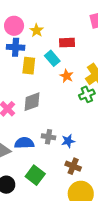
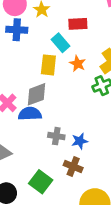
yellow rectangle: (29, 66) -> (48, 65), moved
blue semicircle: (24, 143) -> (30, 114), moved
brown cross: (73, 166) -> (73, 166), moved

